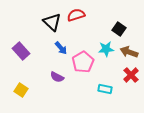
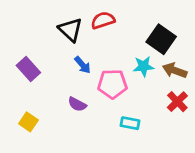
black square: (119, 29) -> (161, 39), size x1.5
pink pentagon: (83, 62) -> (112, 84), turned 30
cyan rectangle: (105, 89) -> (130, 123), moved

